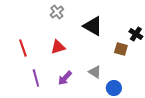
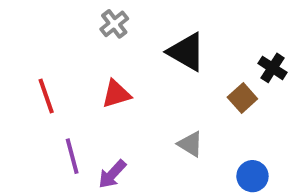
brown square: (121, 49) -> (242, 98), turned 32
purple arrow: (65, 78) -> (112, 174), moved
blue circle: (114, 88) -> (252, 176), moved

